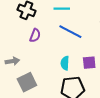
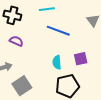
purple semicircle: (35, 35) -> (16, 41), moved, turned -80

